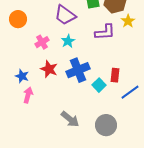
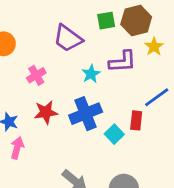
cyan star: (68, 41) -> (91, 74), moved
red star: (49, 69) -> (46, 112), turned -30
blue line: (130, 92) -> (157, 97), moved

